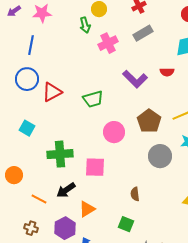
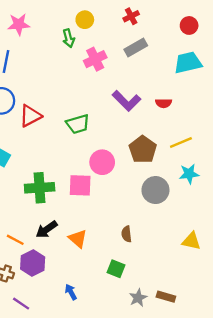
red semicircle: (167, 72) -> (164, 103), moved
pink square: (95, 167) -> (80, 185), moved
orange triangle: (87, 209) -> (78, 239), moved, turned -48
purple hexagon: (65, 228) -> (33, 263), moved

